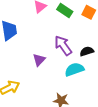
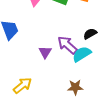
purple arrow: (63, 46) -> (67, 45), moved

